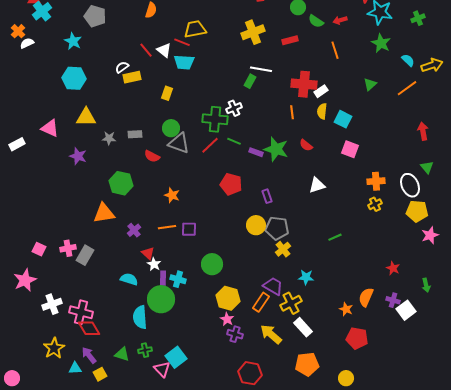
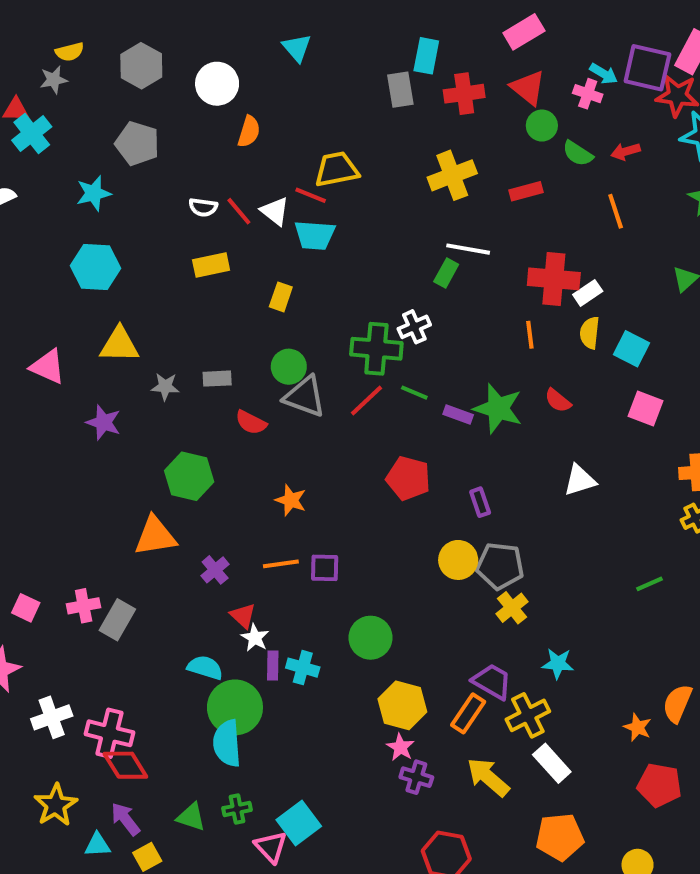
cyan star: (73, 41) -> (93, 193), turned 30
white semicircle: (122, 67) -> (203, 207), moved, turned -136
green line: (335, 237) -> (649, 584), moved
green circle: (161, 299) -> (235, 707), moved

